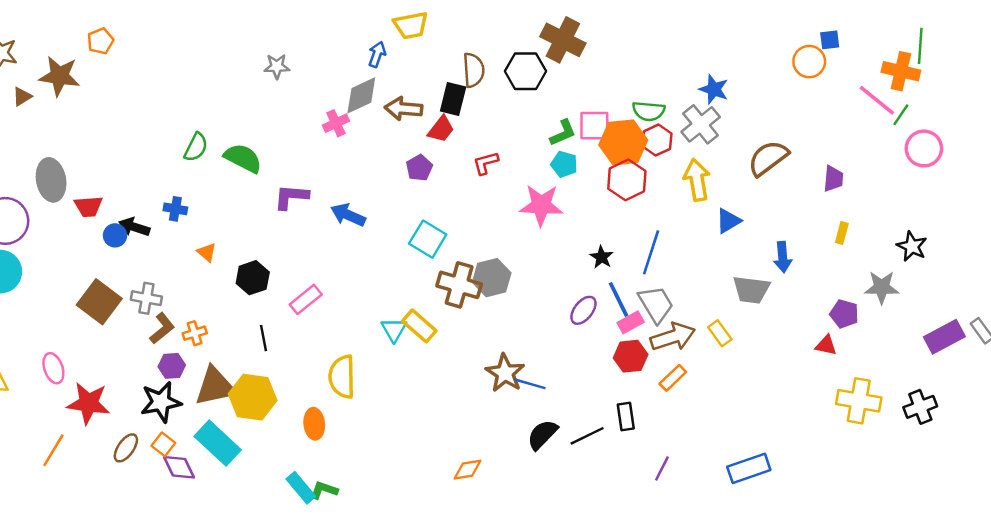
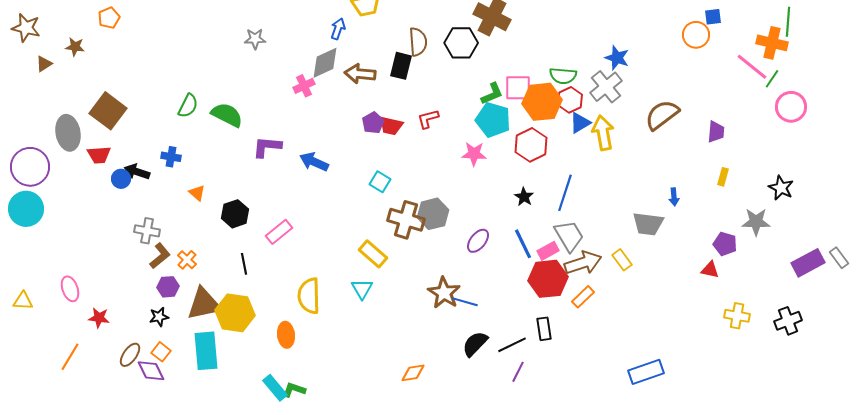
brown star: (59, 76) -> (75, 47), size x0.6
red trapezoid: (441, 129) -> (391, 126), moved, turned 65
cyan pentagon: (564, 164) -> (493, 120), size x1.6
red hexagon: (627, 180) -> (531, 145), moved
pink star: (541, 205) -> (474, 154), size x0.7
blue triangle: (728, 221) -> (580, 123), moved
cyan square: (428, 239) -> (380, 182), size x0.7
blue arrow: (783, 257) -> (674, 197), size x0.7
blue line: (618, 299) -> (523, 244), moved
brown square: (99, 302) -> (108, 111), moved
purple ellipse: (583, 310) -> (478, 241), moved
cyan triangle: (394, 330) -> (362, 289), moved
orange cross: (195, 333) -> (187, 260), turned -30
red hexagon: (631, 356) -> (548, 279), size x1.4
yellow cross: (859, 401) -> (737, 316), size x0.7
black star: (161, 402) -> (159, 317), size x0.6
red star: (88, 403) -> (99, 318), size x0.6
cyan rectangle: (218, 443) -> (206, 351), turned 42
purple diamond: (179, 467) -> (151, 371), moved
purple line: (662, 468) -> (518, 372), moved

